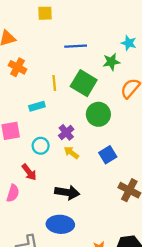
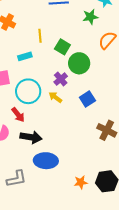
green square: (84, 83) -> (62, 47), moved, size x0.7
purple cross: (66, 132) -> (61, 79), moved
cyan circle: (41, 146) -> (28, 91), size x1.6
black arrow: (67, 192) -> (31, 137), moved

